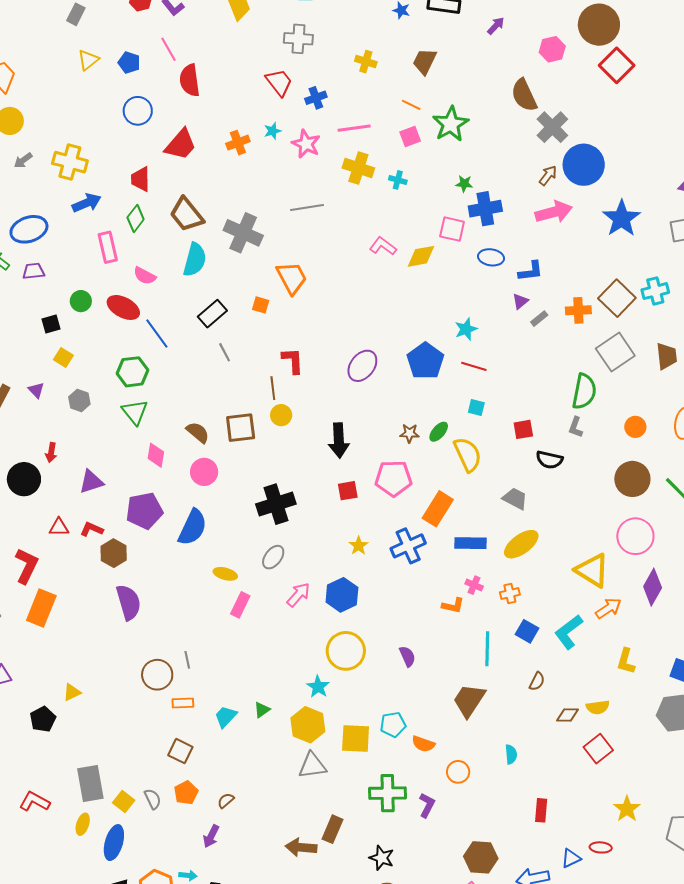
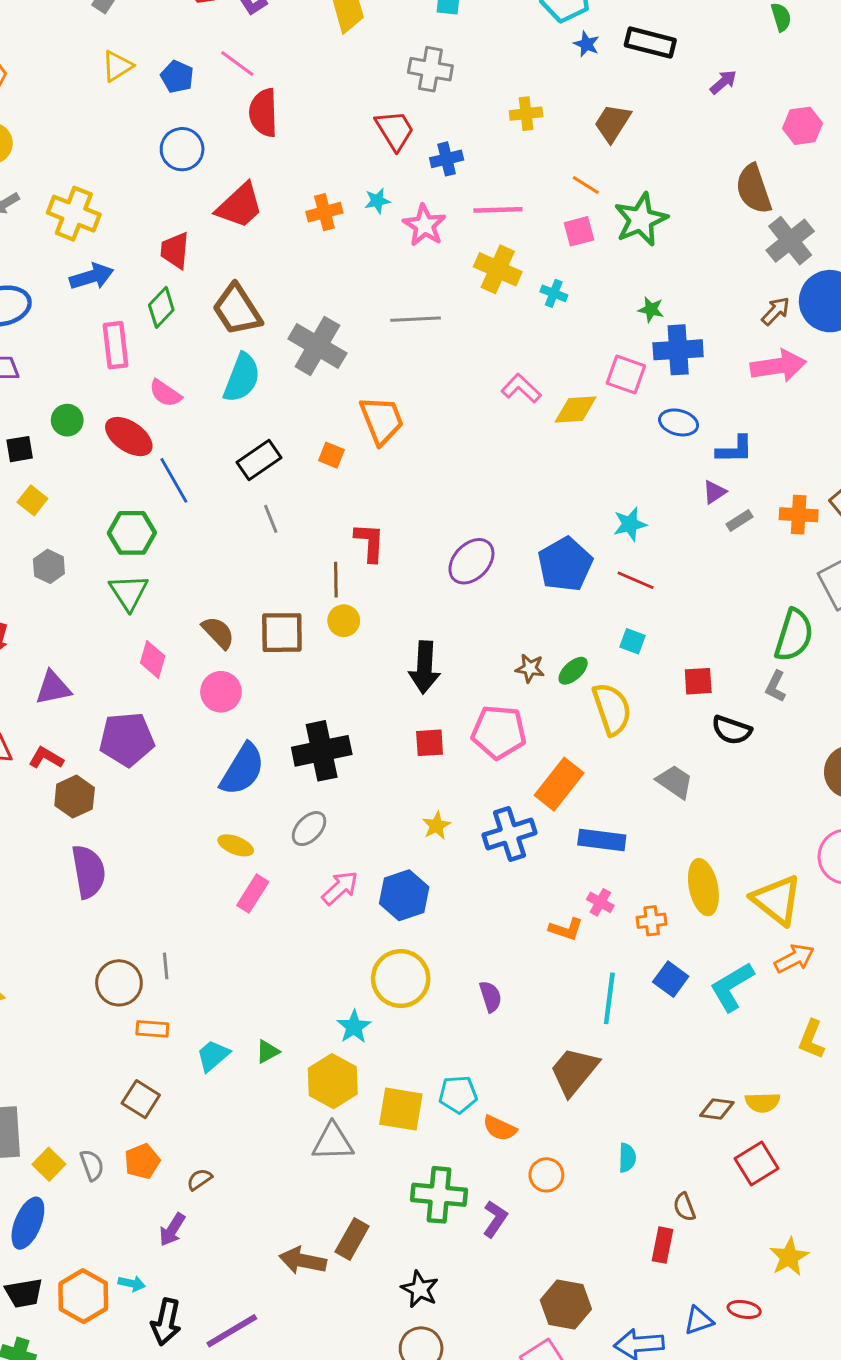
pink line: (168, 49) -> (237, 63), turned -30
yellow cross: (366, 62) -> (526, 114), turned -30
blue semicircle: (193, 527) -> (242, 769), moved
yellow ellipse: (521, 544) -> (703, 887), moved, turned -72
brown semicircle: (537, 681) -> (684, 1207), moved, turned 126

